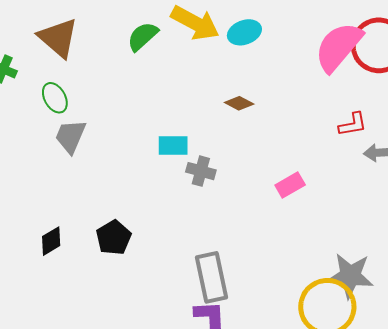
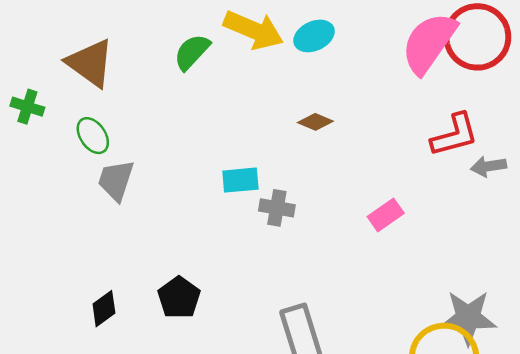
red L-shape: (353, 124) -> (455, 135), size x1.4

